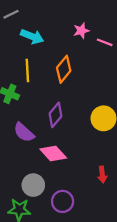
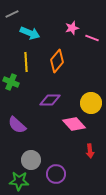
purple diamond: (56, 115) -> (50, 100), turned 50
purple semicircle: (24, 132) -> (17, 125), moved
pink diamond: (53, 153) -> (74, 124), moved

